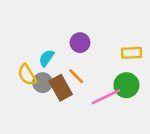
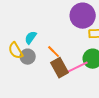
purple circle: (80, 43) -> (83, 16), moved, size x1.6
brown rectangle: (61, 88) -> (60, 68), moved

